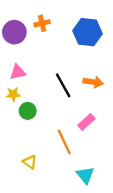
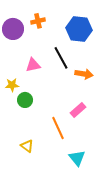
pink triangle: (18, 72) -> (33, 65), moved
black line: (63, 85) -> (61, 58), moved

